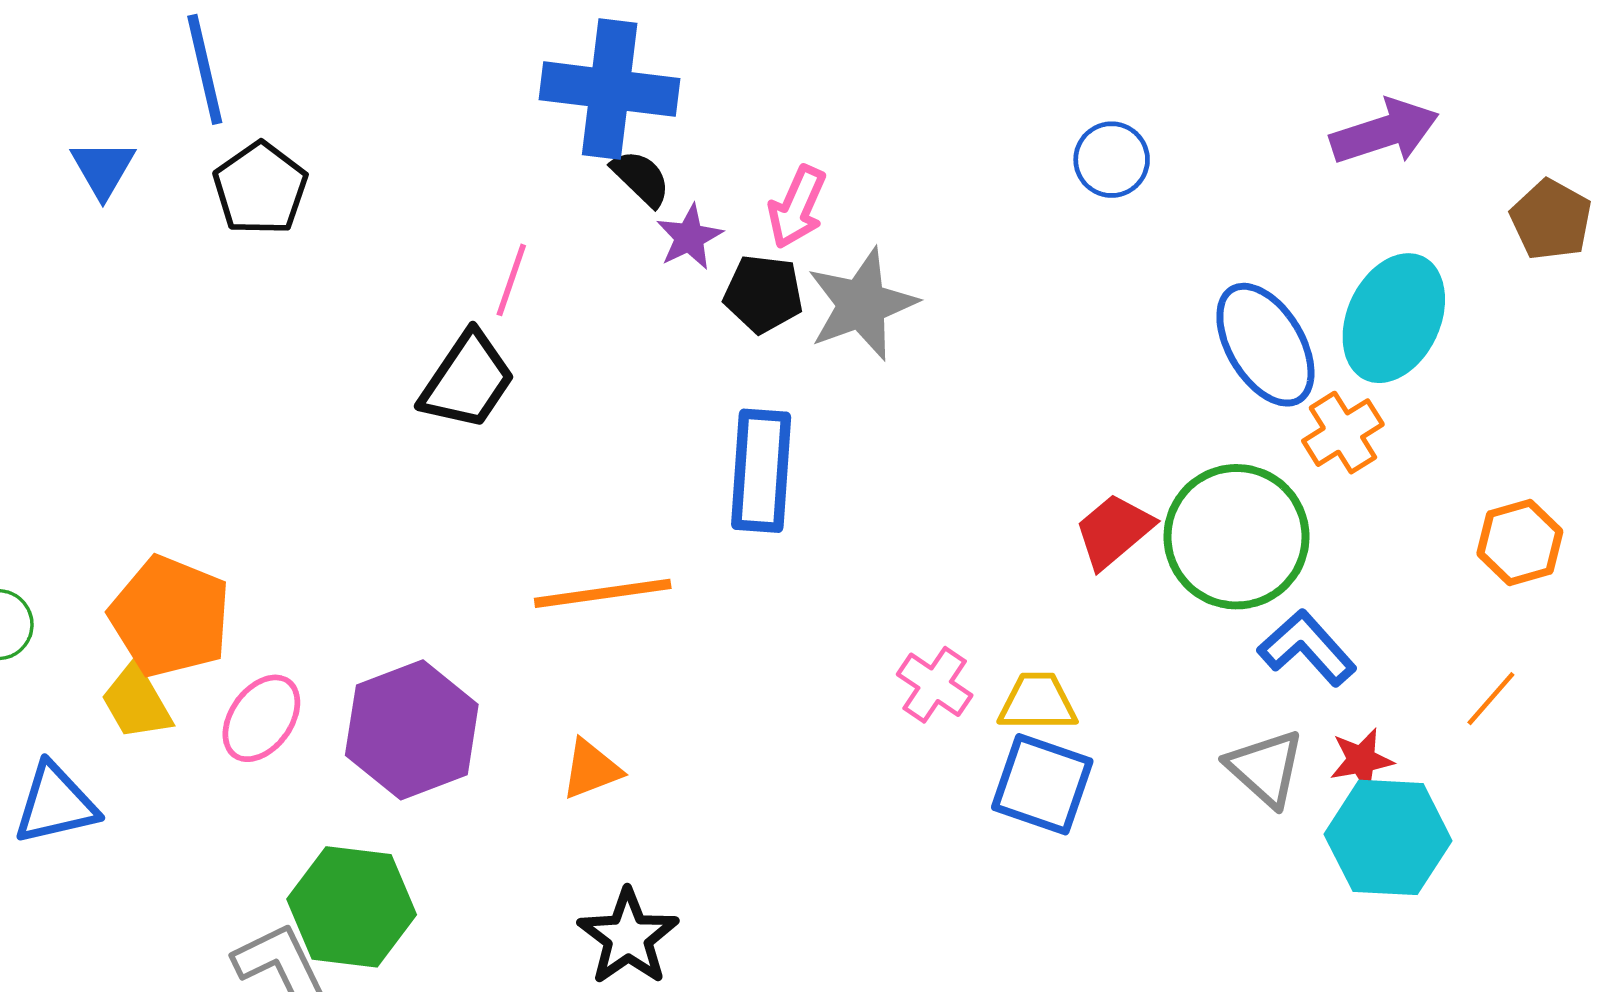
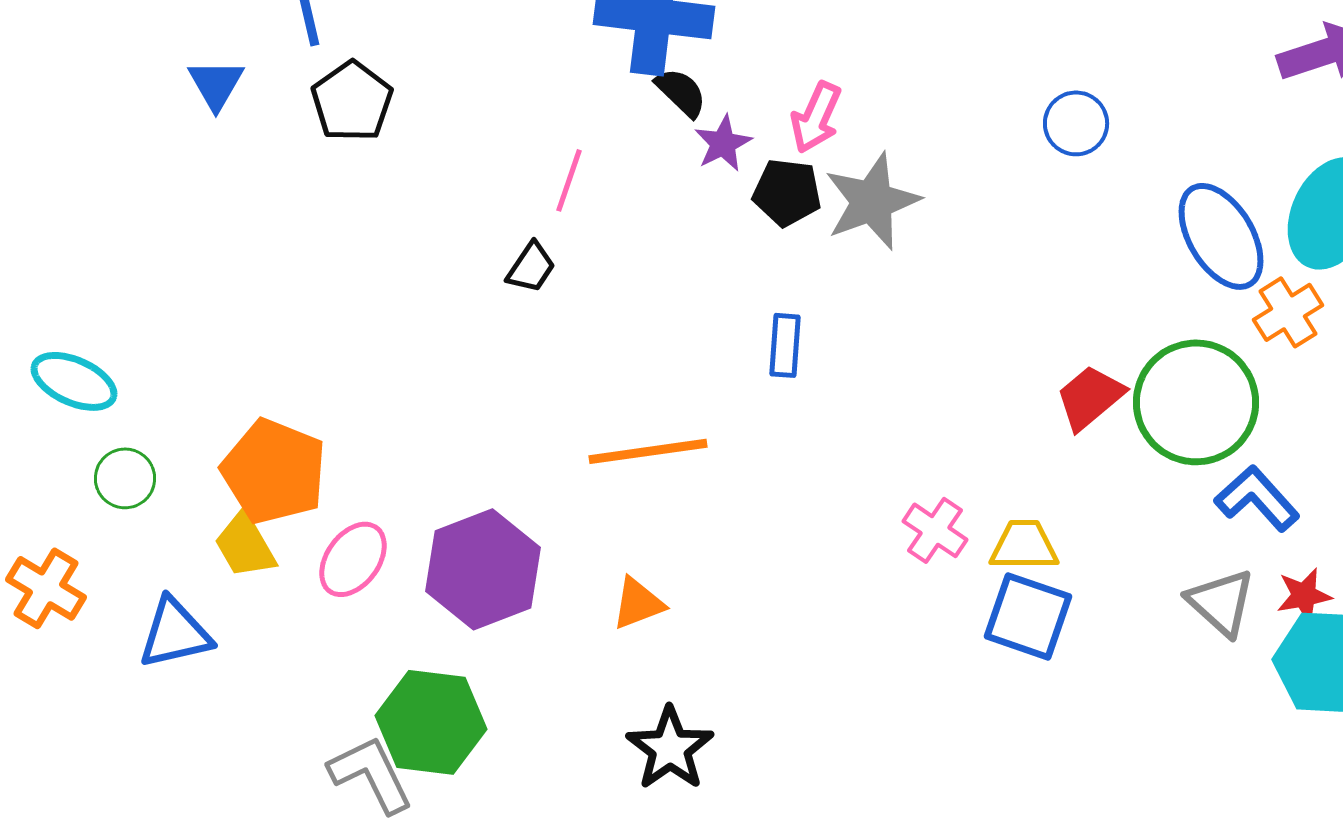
blue circle: (1112, 160) -> (1076, 123), moved
black trapezoid: (467, 381) -> (531, 267), size x0.6
blue rectangle: (761, 471) -> (785, 345), size x0.6

